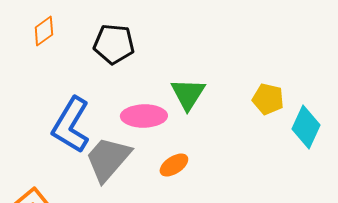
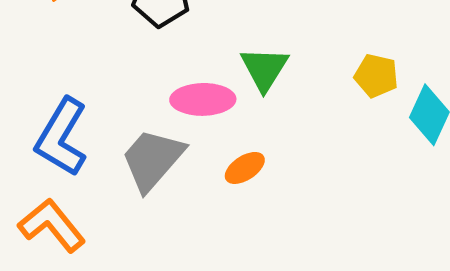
blue L-shape: (71, 125) -> (62, 137), moved

